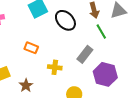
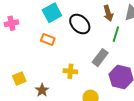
green line: (101, 31) -> (116, 34), turned 49
orange rectangle: (31, 48) -> (48, 39), moved

